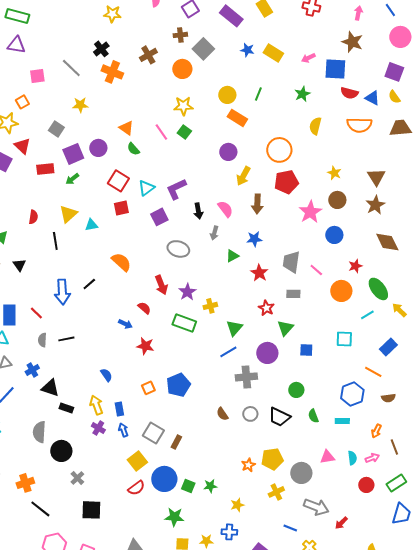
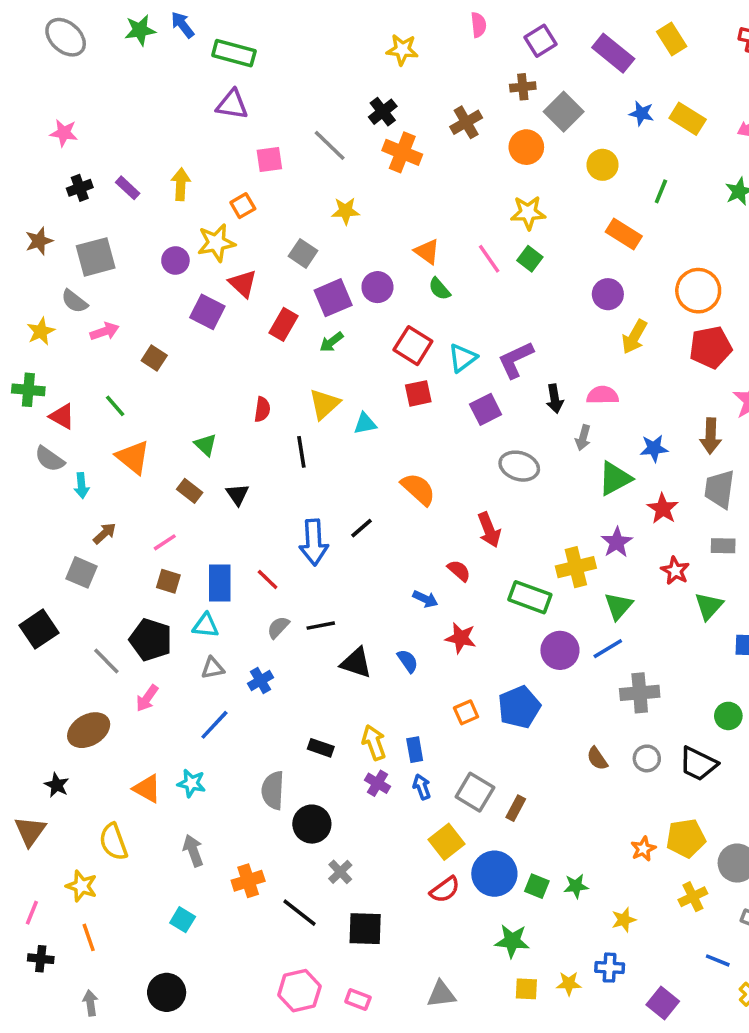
yellow circle: (227, 95) -> (603, 165), moved
red rectangle: (45, 169) -> (284, 324), turned -54
brown arrow: (257, 204) -> (711, 436), moved
pink semicircle: (225, 209) -> (603, 395), turned -54
green triangle: (232, 256) -> (615, 478), size x1.5
purple star: (187, 292) -> (617, 542), moved
yellow cross: (210, 306) -> (576, 567), size x1.5
gray semicircle: (42, 340) -> (278, 627), turned 40
purple circle: (267, 353) -> (560, 650), moved
blue semicircle: (106, 375) -> (408, 661), moved
black triangle: (50, 388) -> (356, 663), moved
black line: (40, 509) -> (299, 913), moved

